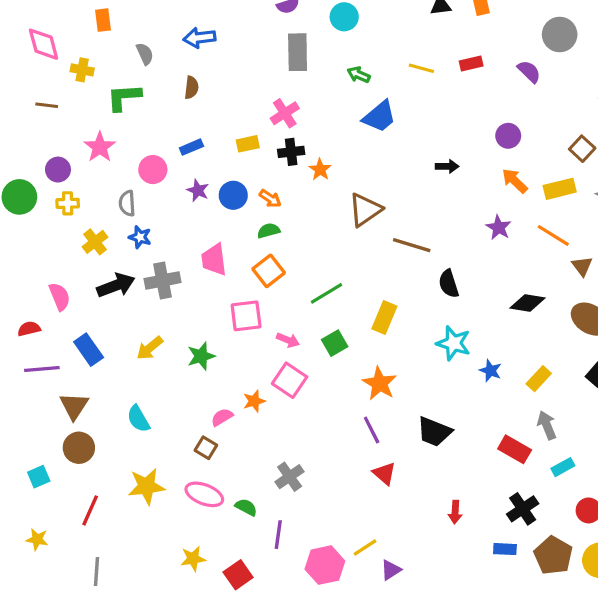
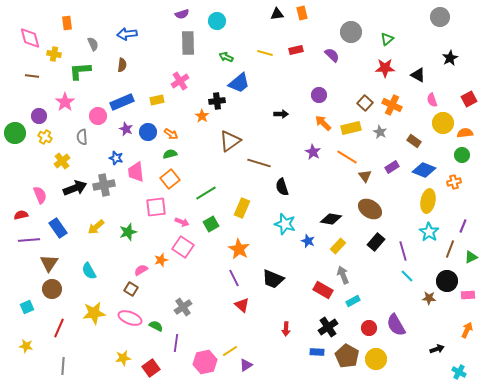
blue rectangle: (191, 147) -> (122, 102), size x1.6
black cross: (291, 152) -> (217, 101), moved
yellow cross: (68, 203) -> (45, 137), turned 32
blue star: (140, 237) -> (116, 158), moved
black diamond: (527, 303) -> (331, 219), moved

